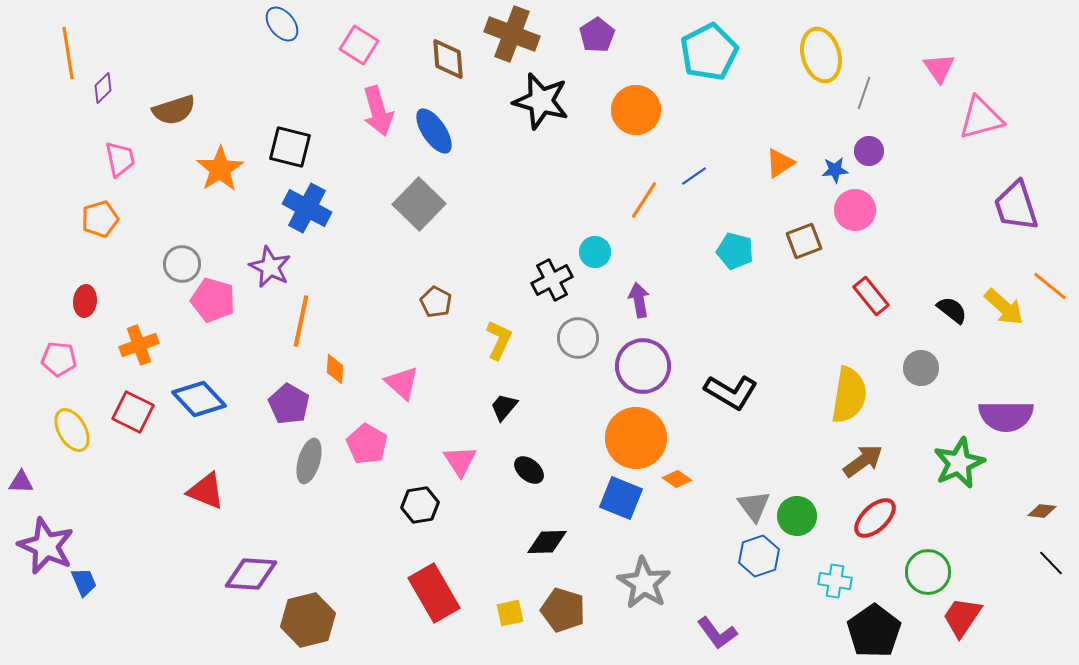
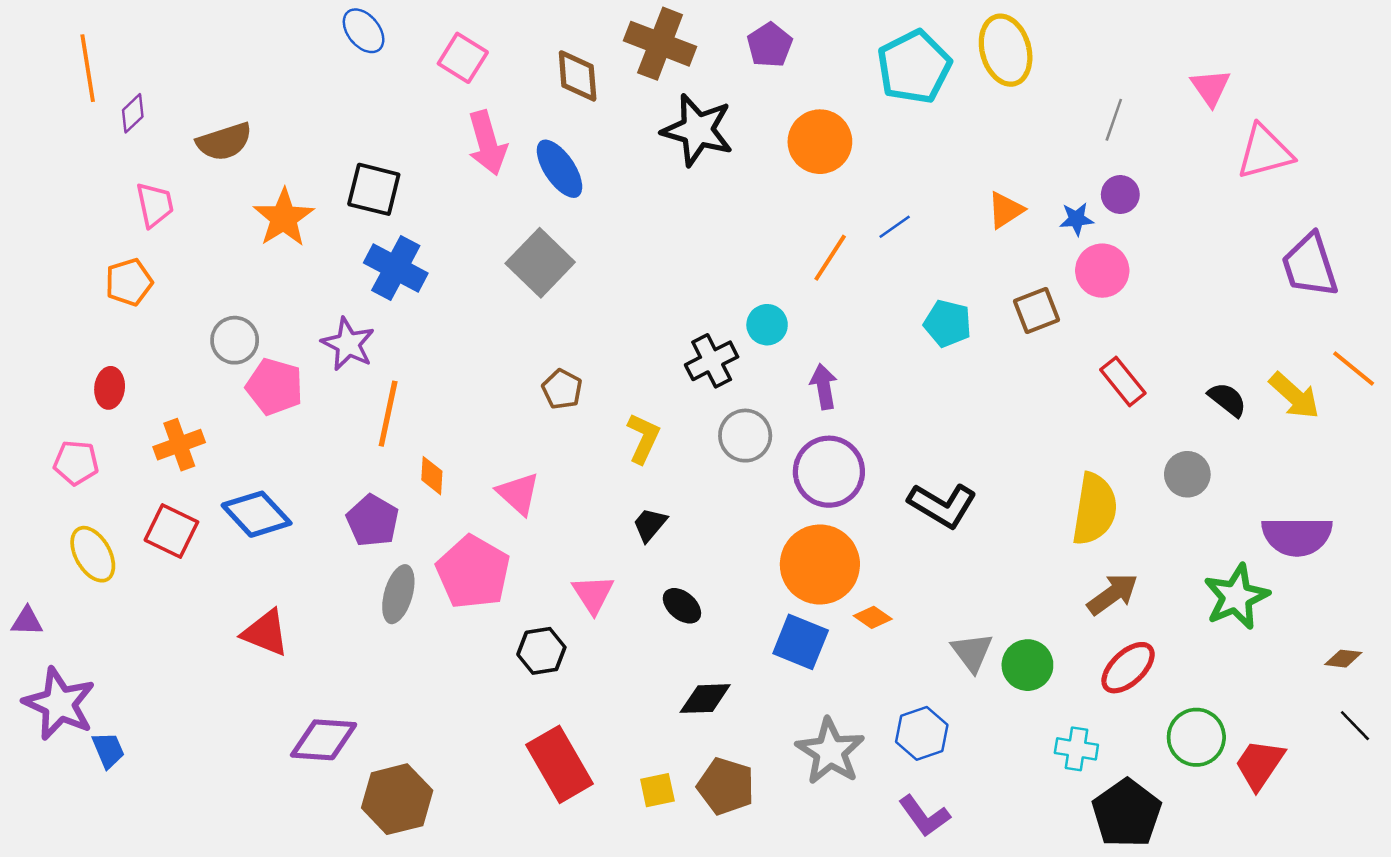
yellow ellipse: (821, 55) -> (1006, 50), moved
pink pentagon: (367, 444) -> (473, 572), size x1.4
blue hexagon: (759, 556) -> (922, 733), moved
red trapezoid: (962, 617) -> (1260, 764), moved

